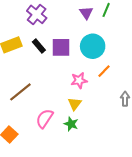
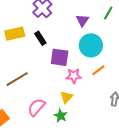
purple triangle: (86, 13) -> (82, 20), moved
purple square: (61, 47) -> (60, 57), moved

